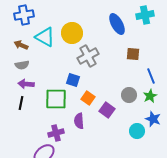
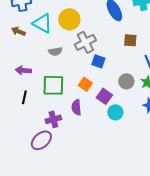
gray semicircle: (22, 65) -> (55, 51), moved
blue square: (73, 80) -> (98, 61), moved
black line: (21, 103) -> (24, 97), moved
cyan circle: (137, 131) -> (115, 112), moved

